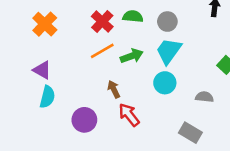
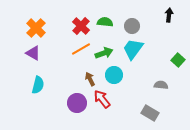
purple triangle: (42, 70) -> (33, 53), moved
cyan circle: (165, 83) -> (114, 75), moved
purple circle: (84, 120) -> (77, 103), moved

